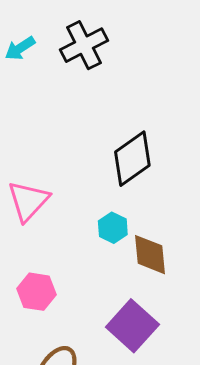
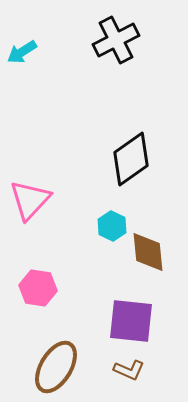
black cross: (84, 45) -> (116, 40), moved
purple square: (132, 326) -> (131, 321), turned -36

